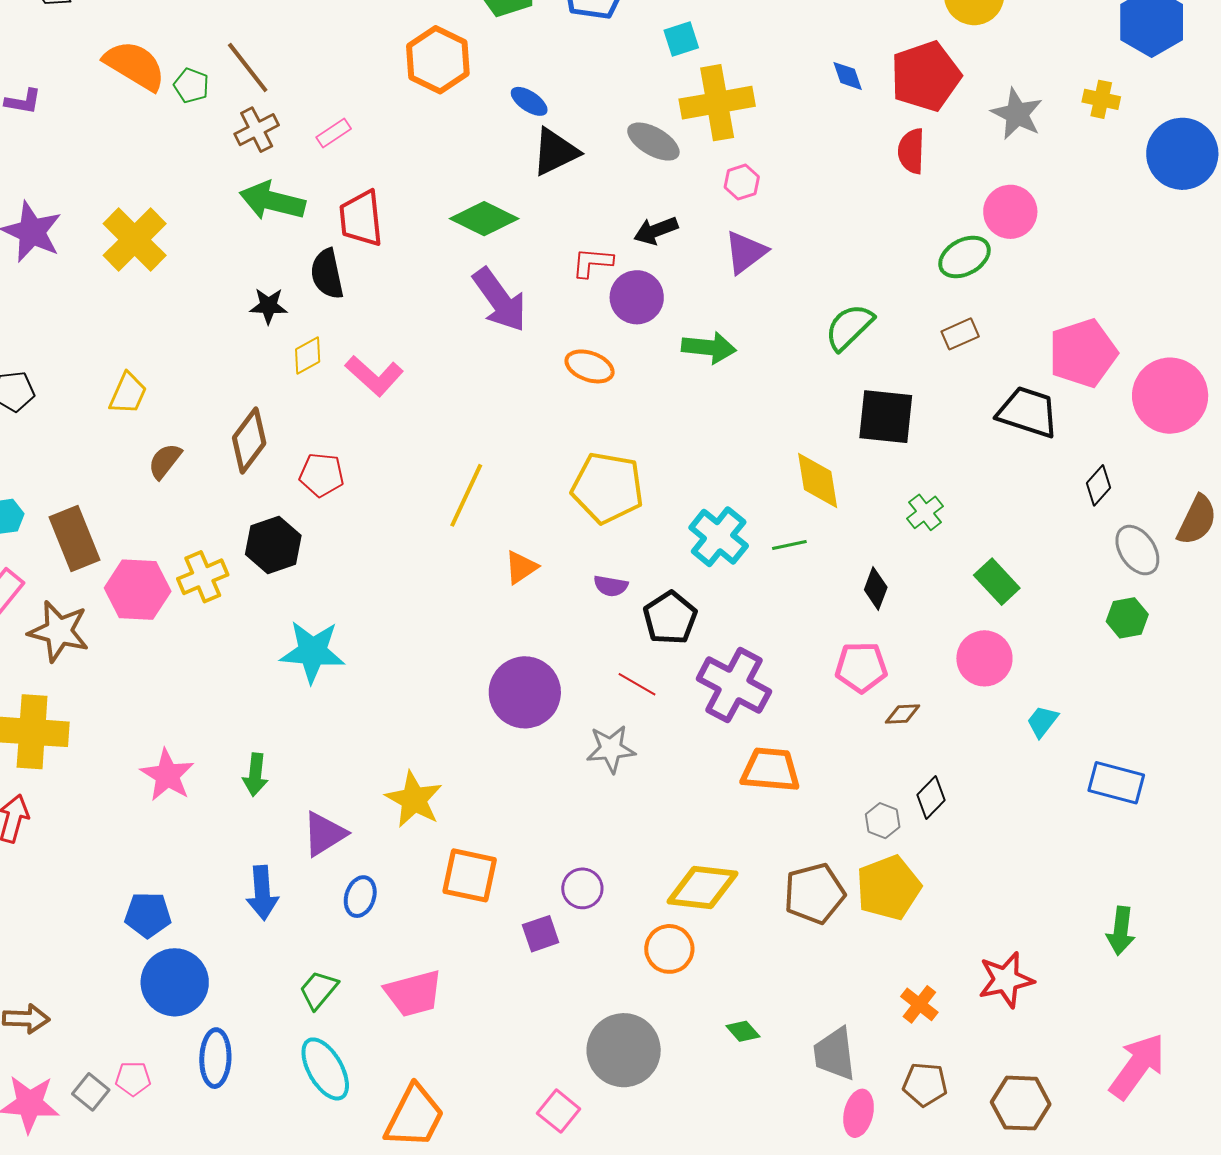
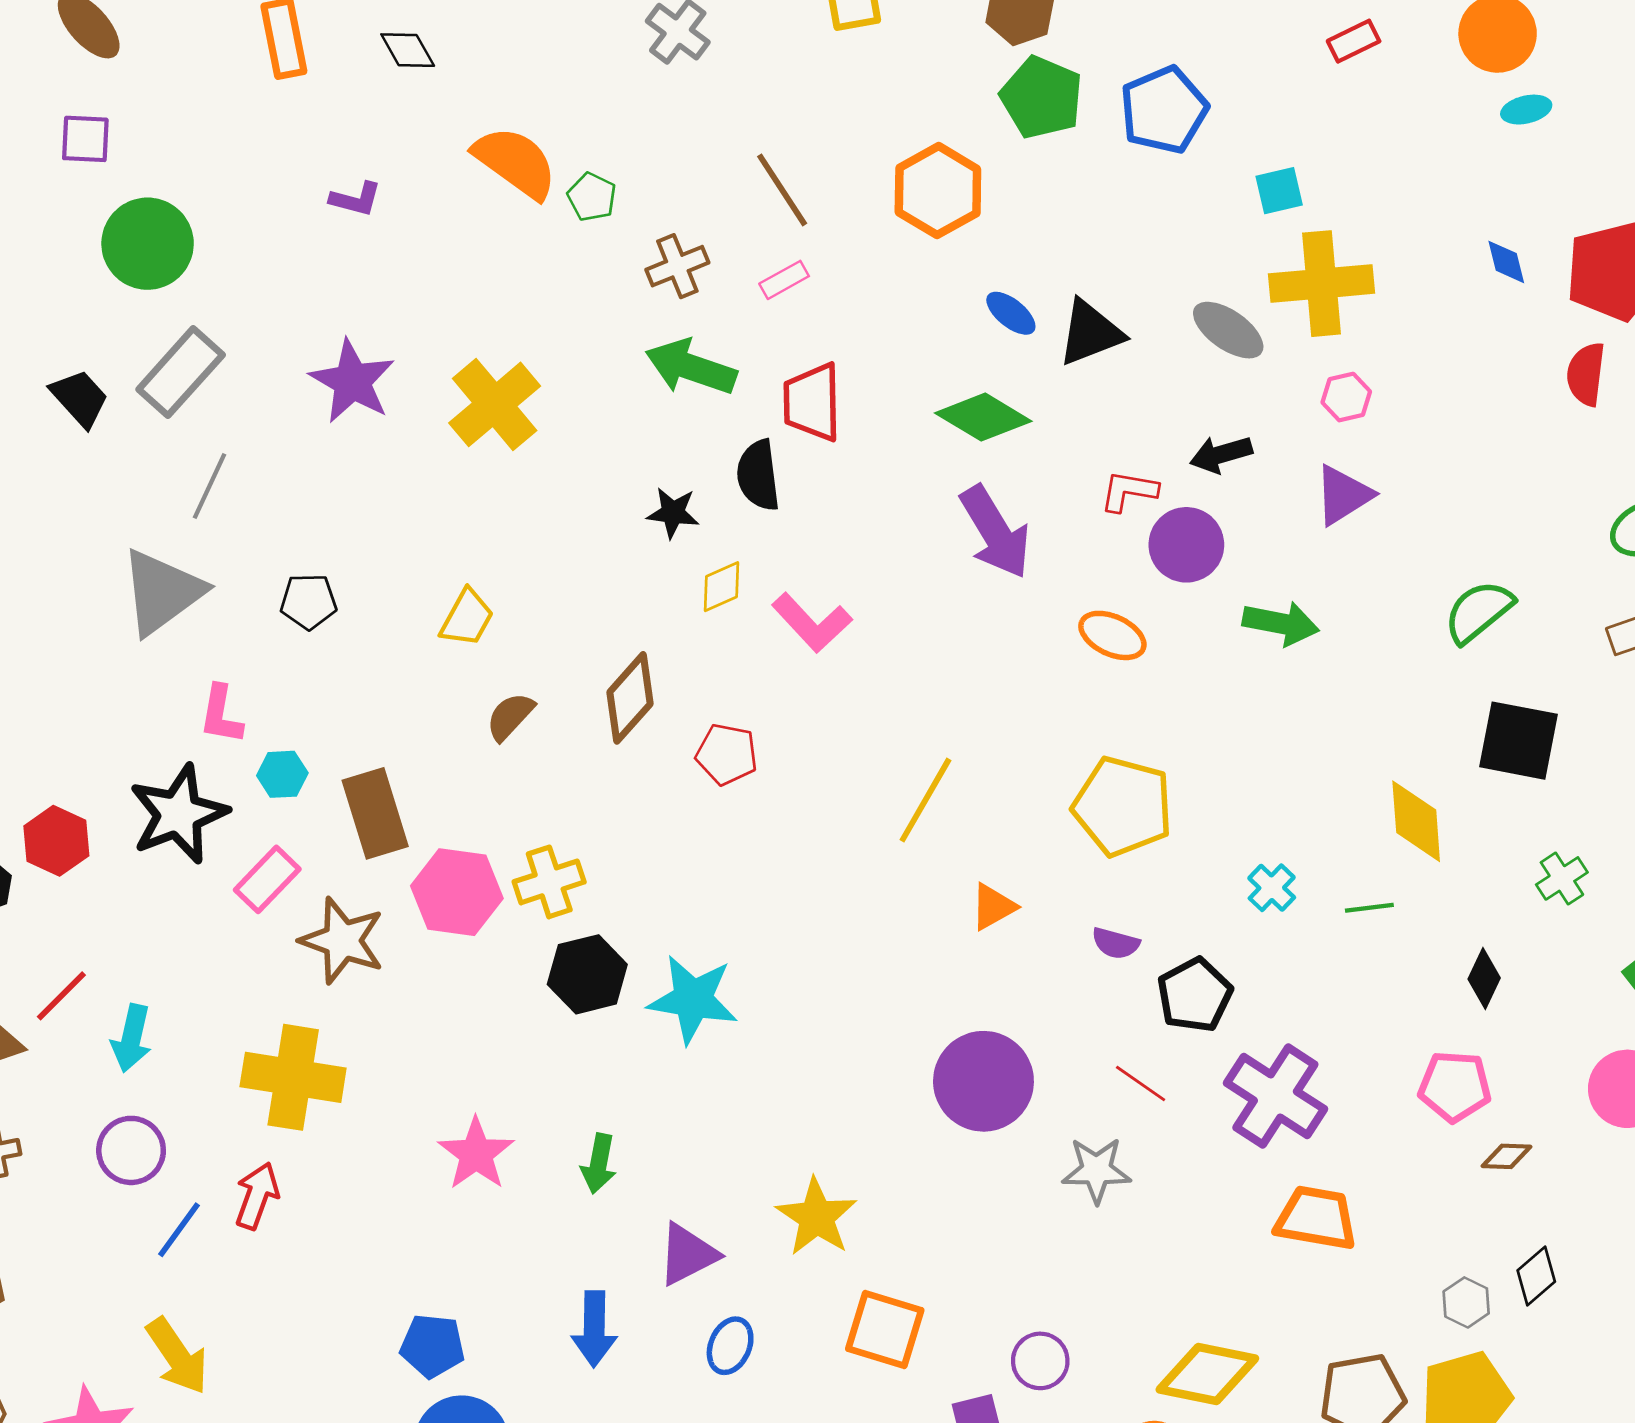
brown line: (248, 67) -> (782, 190), moved
blue ellipse: (529, 101) -> (1011, 313), moved
cyan cross: (719, 537) -> (1272, 888), size x0.6
black hexagon: (273, 545) -> (587, 974), moved

